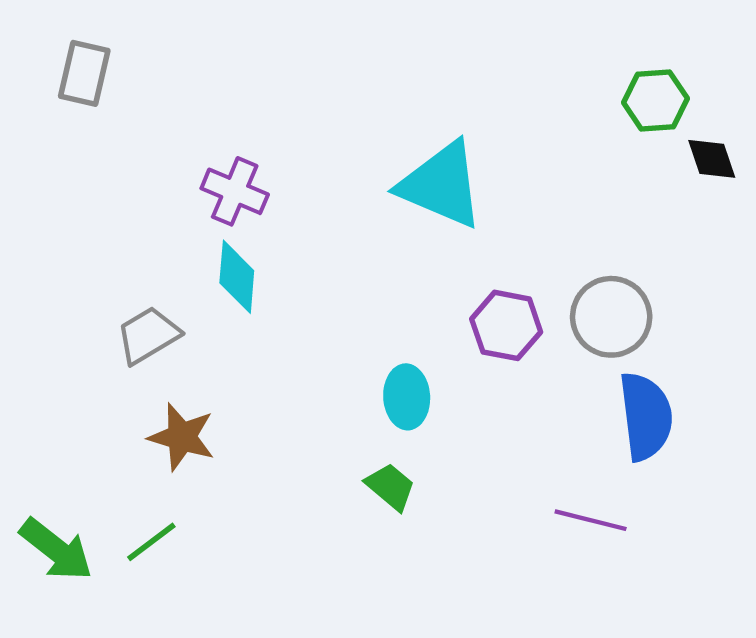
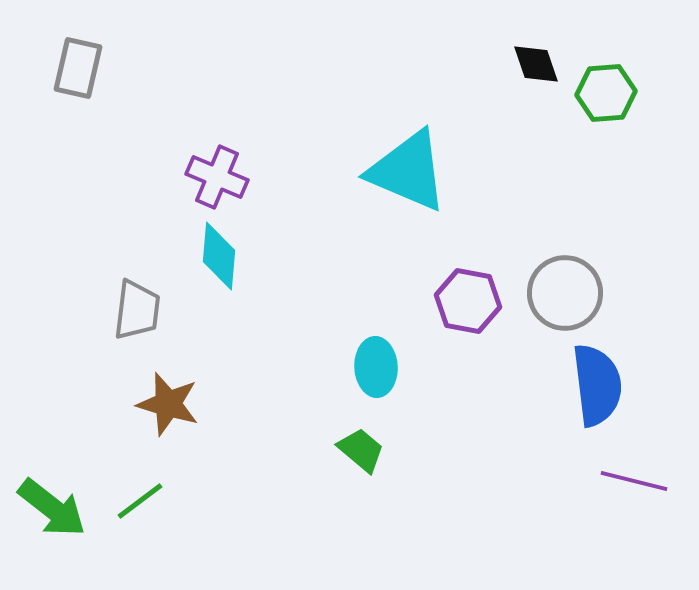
black diamond: (712, 159) -> (536, 64), moved
gray trapezoid: (148, 335) -> (137, 310), turned 128
purple line: (591, 520) -> (634, 481), moved

